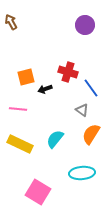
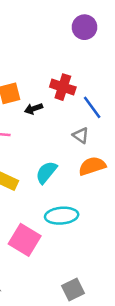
orange semicircle: (91, 134) -> (92, 166), turned 40
cyan ellipse: (82, 173) -> (62, 216), moved

